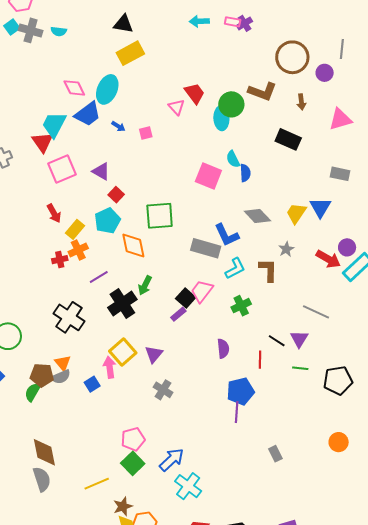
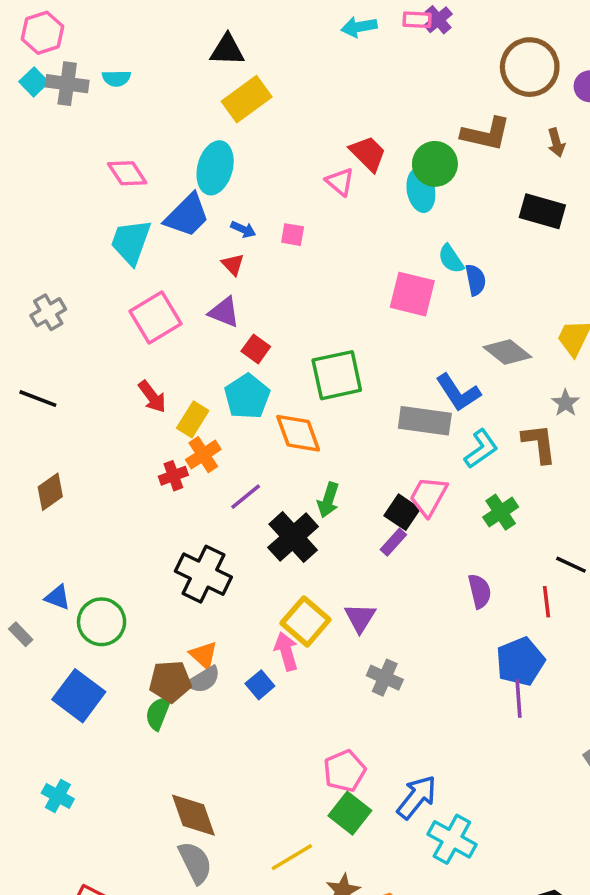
pink diamond: (74, 88) -> (127, 173), moved
pink square: (146, 133) -> (293, 235), turned 32
red triangle: (43, 142) -> (233, 265), moved, size x0.6

